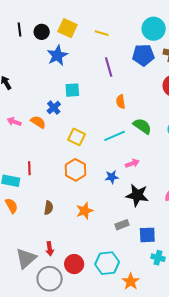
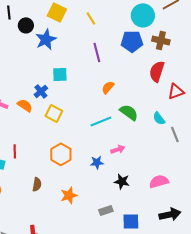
black circle: (42, 32) -> (26, 25), moved
yellow line: (102, 33) -> (91, 18), turned 40
orange semicircle: (121, 102) -> (108, 87), turned 48
yellow square: (77, 137) -> (54, 113), moved
black star: (137, 195) -> (122, 181), size x0.7
brown semicircle: (49, 208) -> (37, 184), moved

